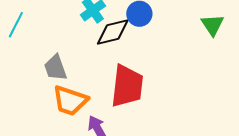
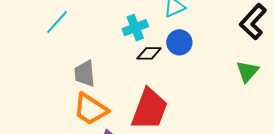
black diamond: (113, 32) -> (149, 53), size x0.7

